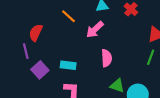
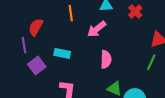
orange line: (69, 16) -> (71, 13), turned 35
cyan rectangle: (68, 65) -> (62, 53), moved

